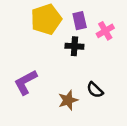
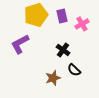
black cross: (74, 46) -> (63, 50), moved, turned 32
purple L-shape: (26, 82) -> (20, 44), moved

